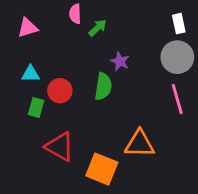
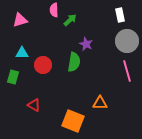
white rectangle: (179, 24) -> (120, 15), moved
green rectangle: (36, 107) -> (13, 77), moved
orange triangle: (140, 144) -> (100, 103), size x0.7
red triangle: (60, 147) -> (34, 105), moved, size x0.6

